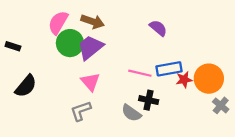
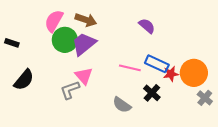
blue rectangle: (169, 69) -> (157, 64), turned 35
black cross: (149, 100) -> (152, 93), moved, turned 30
gray L-shape: (81, 111) -> (70, 90), moved

